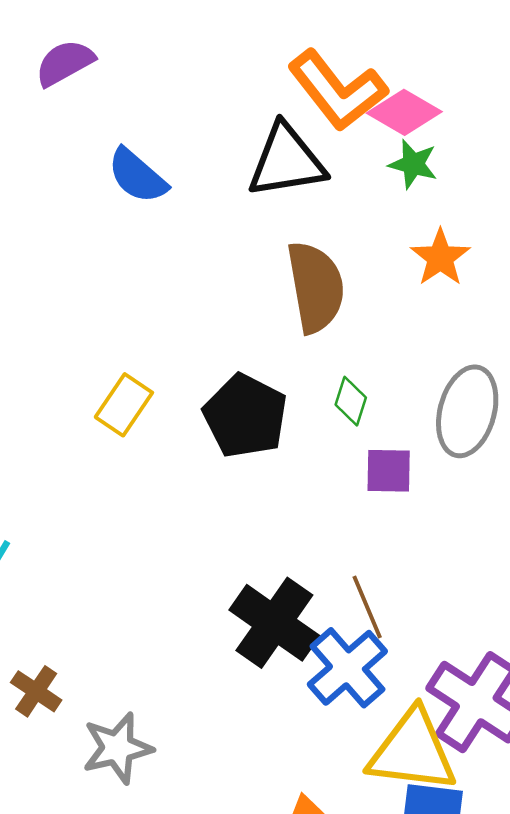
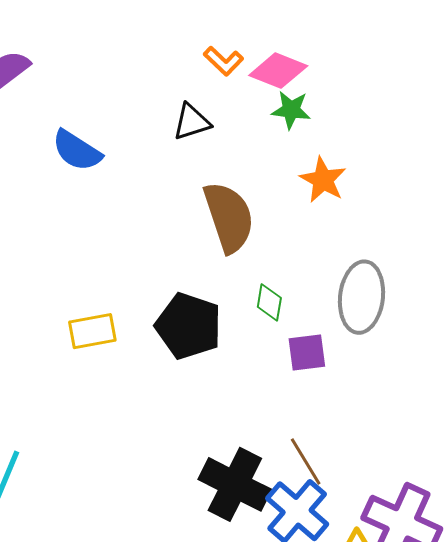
orange L-shape: (337, 90) -> (223, 61), size x0.5
black triangle: (286, 161) -> (192, 122), size x0.6
yellow rectangle: (124, 405) -> (92, 331), turned 54

